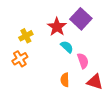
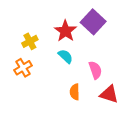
cyan semicircle: (67, 47) -> (65, 56), moved

